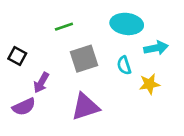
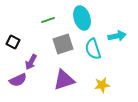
cyan ellipse: (127, 24) -> (82, 18), moved, turned 65
cyan semicircle: (124, 65) -> (93, 49), size x1.5
yellow star: (149, 84) -> (102, 85), moved

